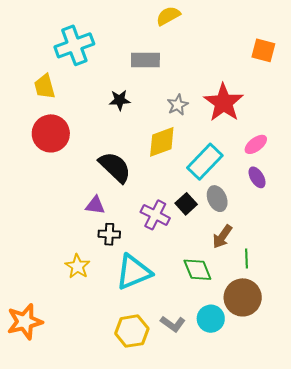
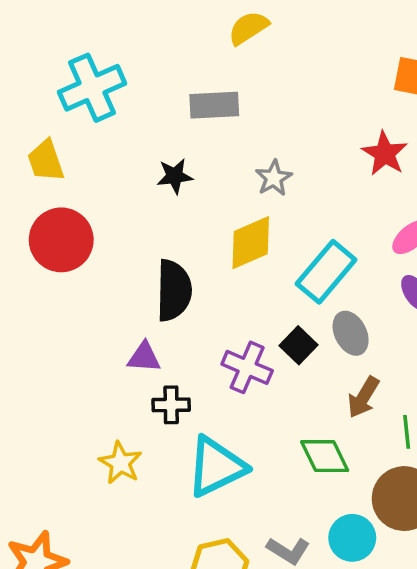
red star: (224, 103) -> (385, 154), moved, size x0.7
black semicircle: (115, 167) -> (174, 290), turned 51

